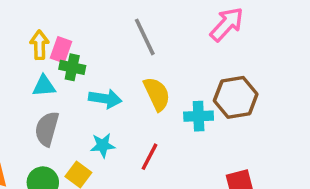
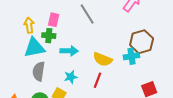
pink rectangle: (61, 50) -> (54, 20), moved
cyan triangle: (44, 86) -> (34, 48), size x1.6
yellow semicircle: (157, 94) -> (103, 59), moved, turned 144
cyan cross: (199, 116) -> (131, 56), moved

